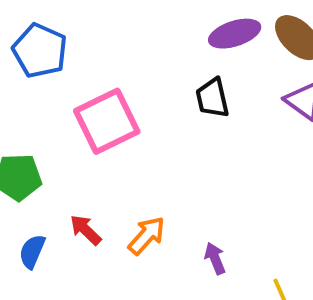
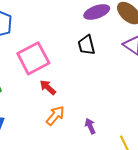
red arrow: (86, 230) -> (48, 87), moved

